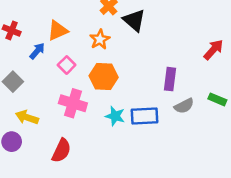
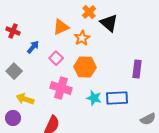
orange triangle: (58, 30) -> (61, 27), moved
gray semicircle: (184, 106) -> (148, 119), moved

